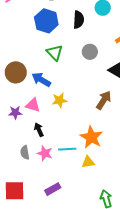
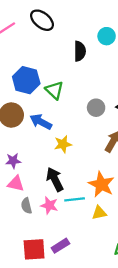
blue hexagon: (46, 21) -> (26, 80), moved
gray circle: (90, 52) -> (96, 108), moved
pink triangle: (33, 105) -> (16, 184), moved
black arrow: (39, 130) -> (55, 179), moved, size x1.5
red square: (14, 191) -> (34, 249), moved

